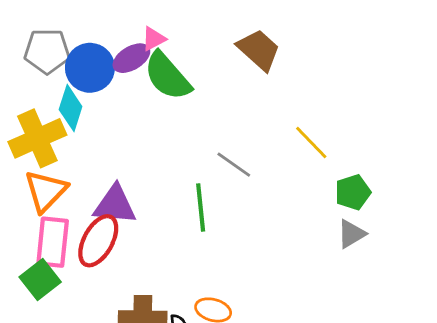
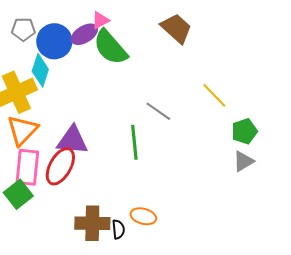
gray pentagon: (47, 51) -> (23, 29), size x0.7

